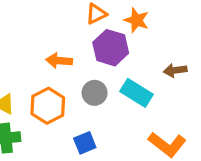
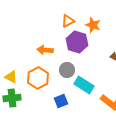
cyan rectangle: (136, 93) -> (84, 85), moved

